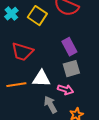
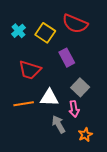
purple rectangle: (69, 47) -> (67, 58), moved
gray square: (71, 69) -> (80, 87), turned -30
pink arrow: (65, 90) -> (74, 109), turned 63

